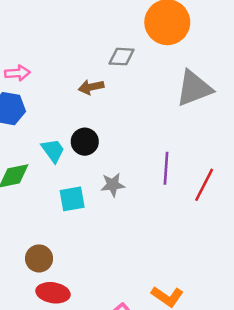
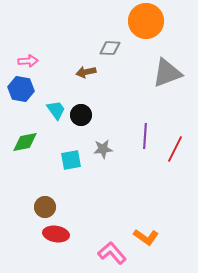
cyan trapezoid: (53, 151) -> (56, 110), moved

